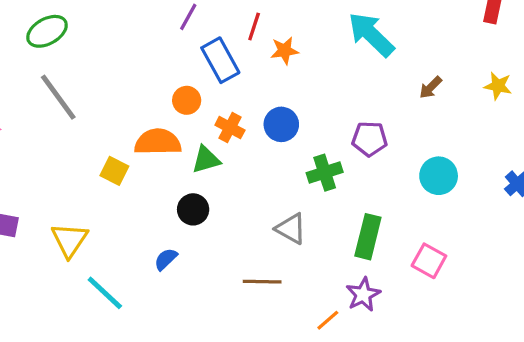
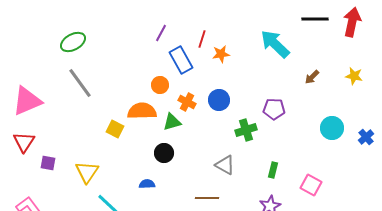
cyan circle: (439, 176) -> (332, 128), moved
green rectangle: (368, 237) -> (273, 170), size x0.6
blue semicircle: (166, 259) -> (147, 184), turned 42

